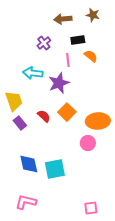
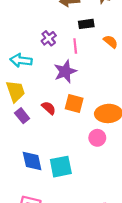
purple cross: (44, 43) -> (49, 38), moved
orange semicircle: (91, 56) -> (111, 42), moved
cyan arrow: (33, 73) -> (21, 60), moved
orange square: (67, 112) -> (74, 104), turned -30

